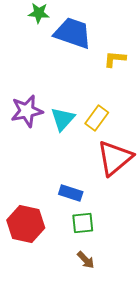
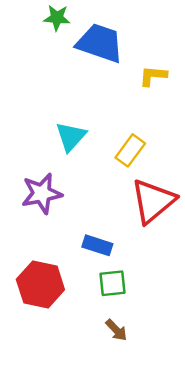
purple star: (27, 111) -> (42, 193), moved
cyan triangle: (63, 119) -> (71, 137), moved

